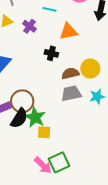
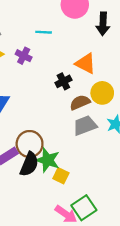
orange triangle: (68, 31) -> (86, 64), moved, turned 48
black cross: (51, 53) -> (63, 81), moved, turned -32
yellow square: (44, 132) -> (61, 176), turned 32

